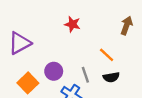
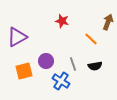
orange line: (107, 55) -> (91, 39), moved
orange square: (28, 83) -> (24, 71), turned 30

